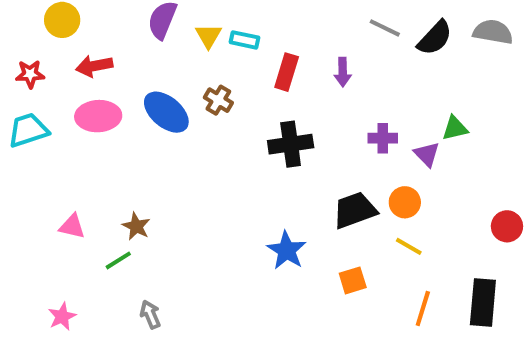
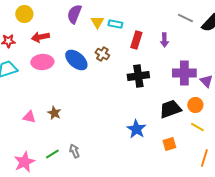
purple cross: (383, 138) -> (184, 73), size x1.6
brown star: (136, 226) -> (54, 113), moved
green line: (118, 260) -> (52, 154), moved
gray arrow: (150, 314) -> (74, 151), moved
pink star: (62, 317) -> (24, 162), size x1.5

